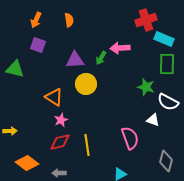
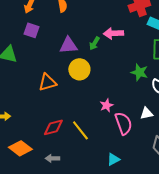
orange triangle: (54, 97) -> (47, 82), turned -48
pink star: (61, 120) -> (106, 105), moved
white triangle: (153, 120) -> (146, 113), moved, turned -32
yellow line: (87, 145) -> (80, 130), turned -30

